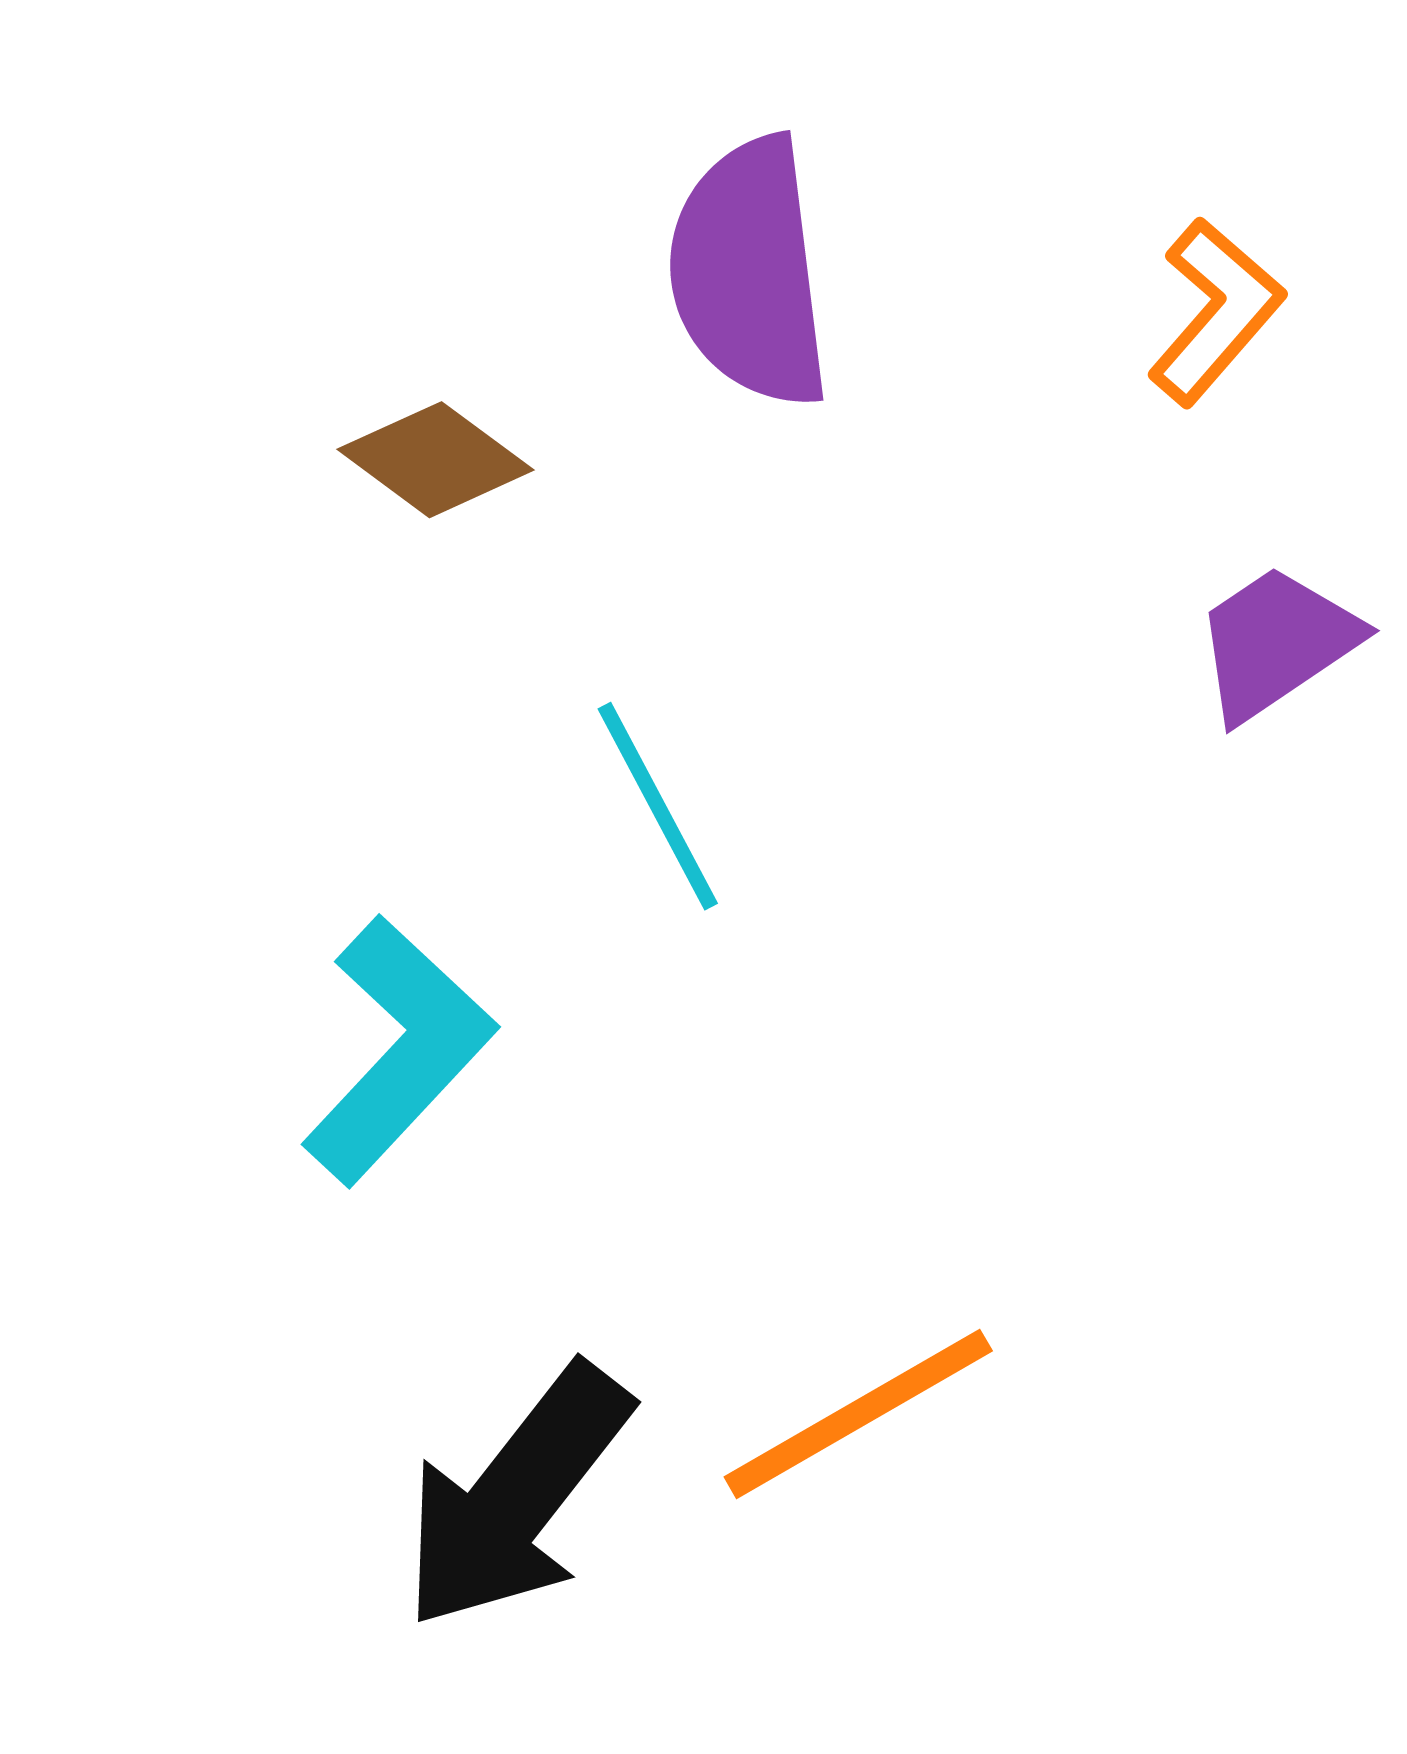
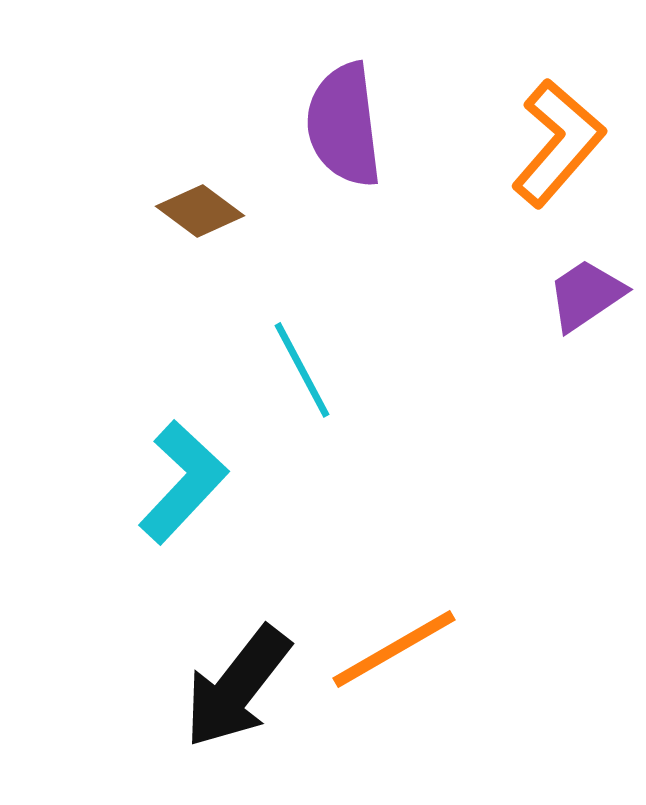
orange L-shape: (1215, 312) -> (558, 143), size x1.5

